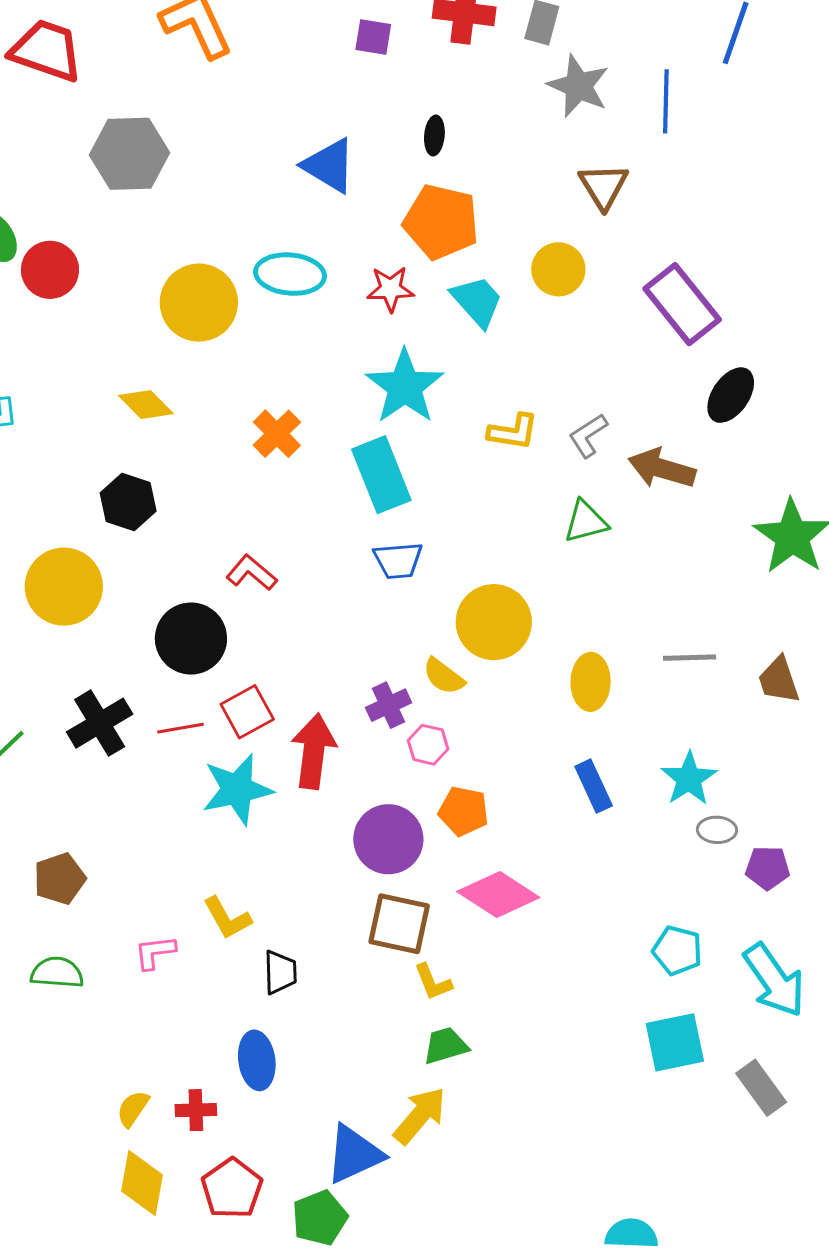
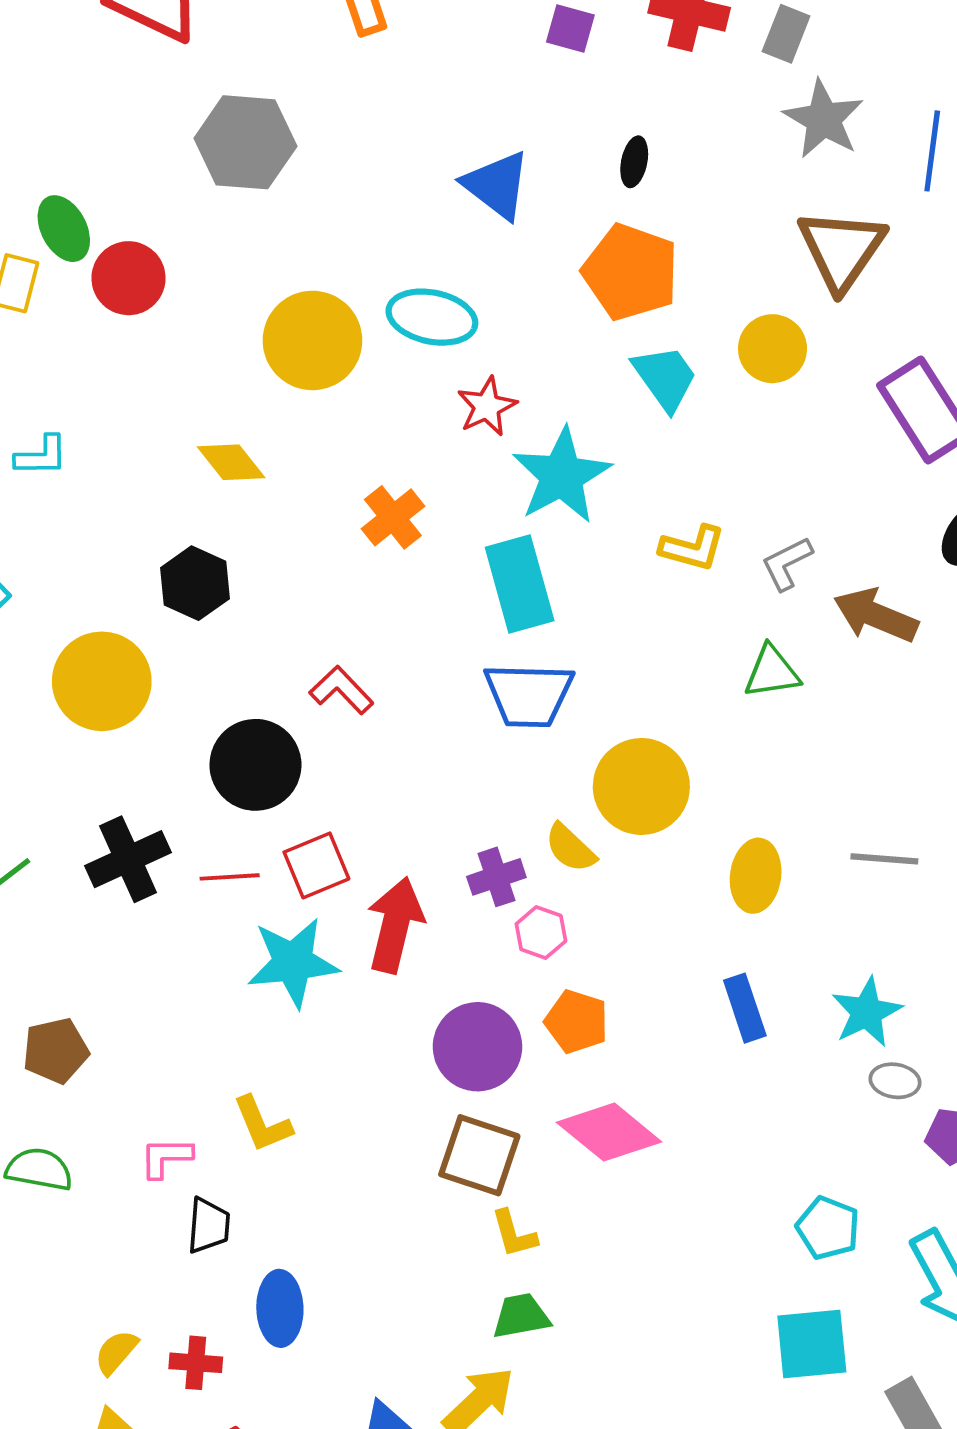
brown triangle: (604, 186) -> (841, 249), size x1.4
red star: (391, 289) -> (487, 406), moved, turned -30
blue trapezoid: (398, 560) -> (529, 695), size x1.4
black trapezoid: (280, 972) -> (209, 1226), moved

